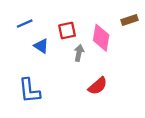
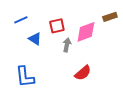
pink diamond: (101, 38) -> (86, 32), turned 60

